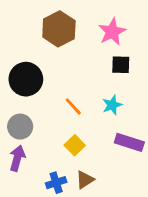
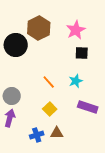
black circle: (26, 79) -> (16, 45), moved
brown triangle: (85, 180) -> (57, 133), turned 32

